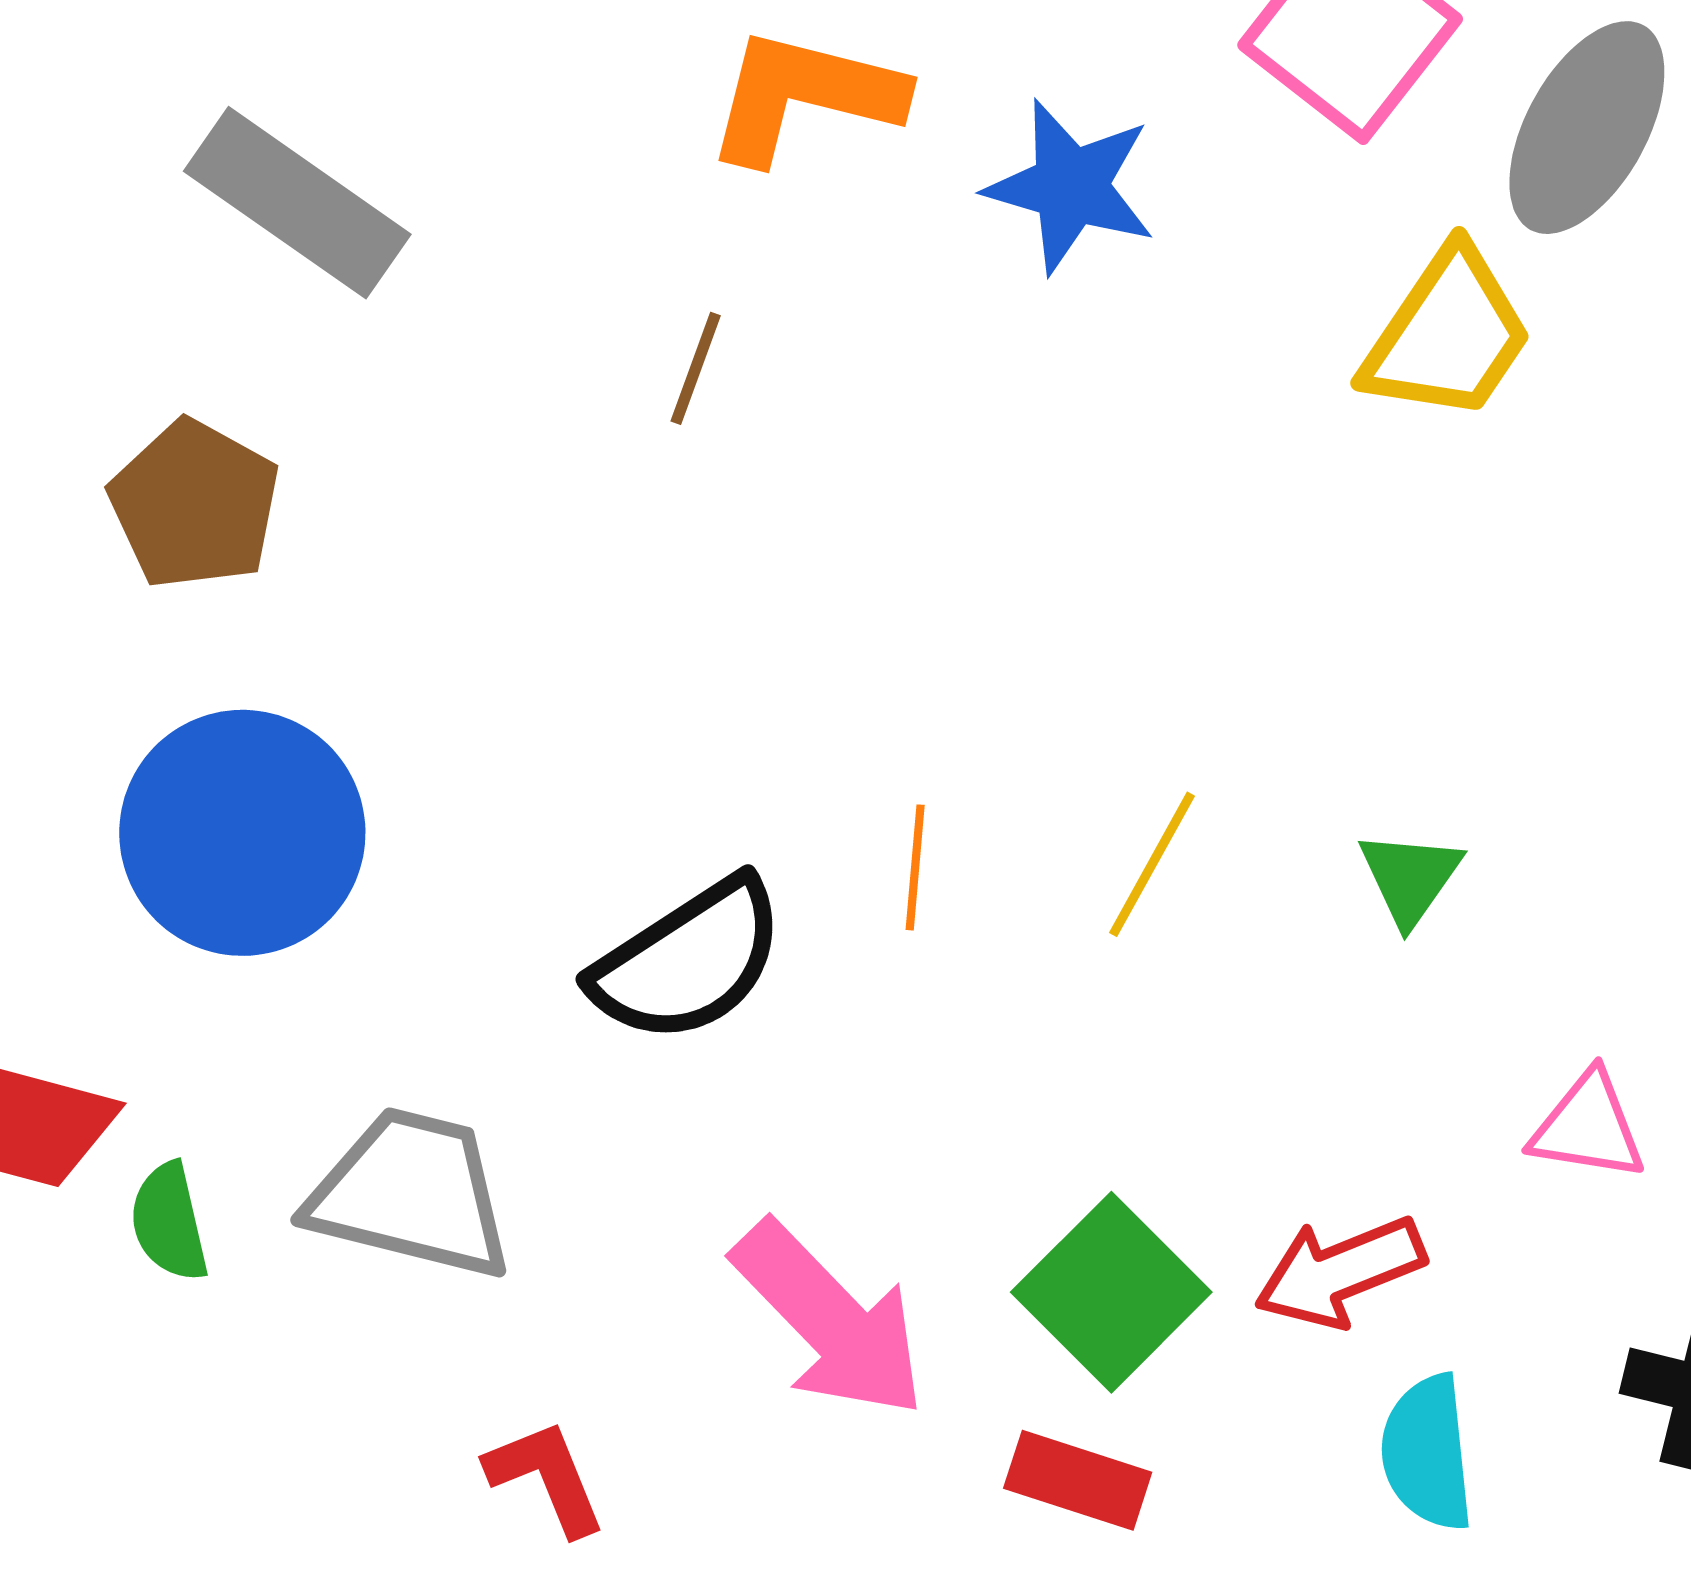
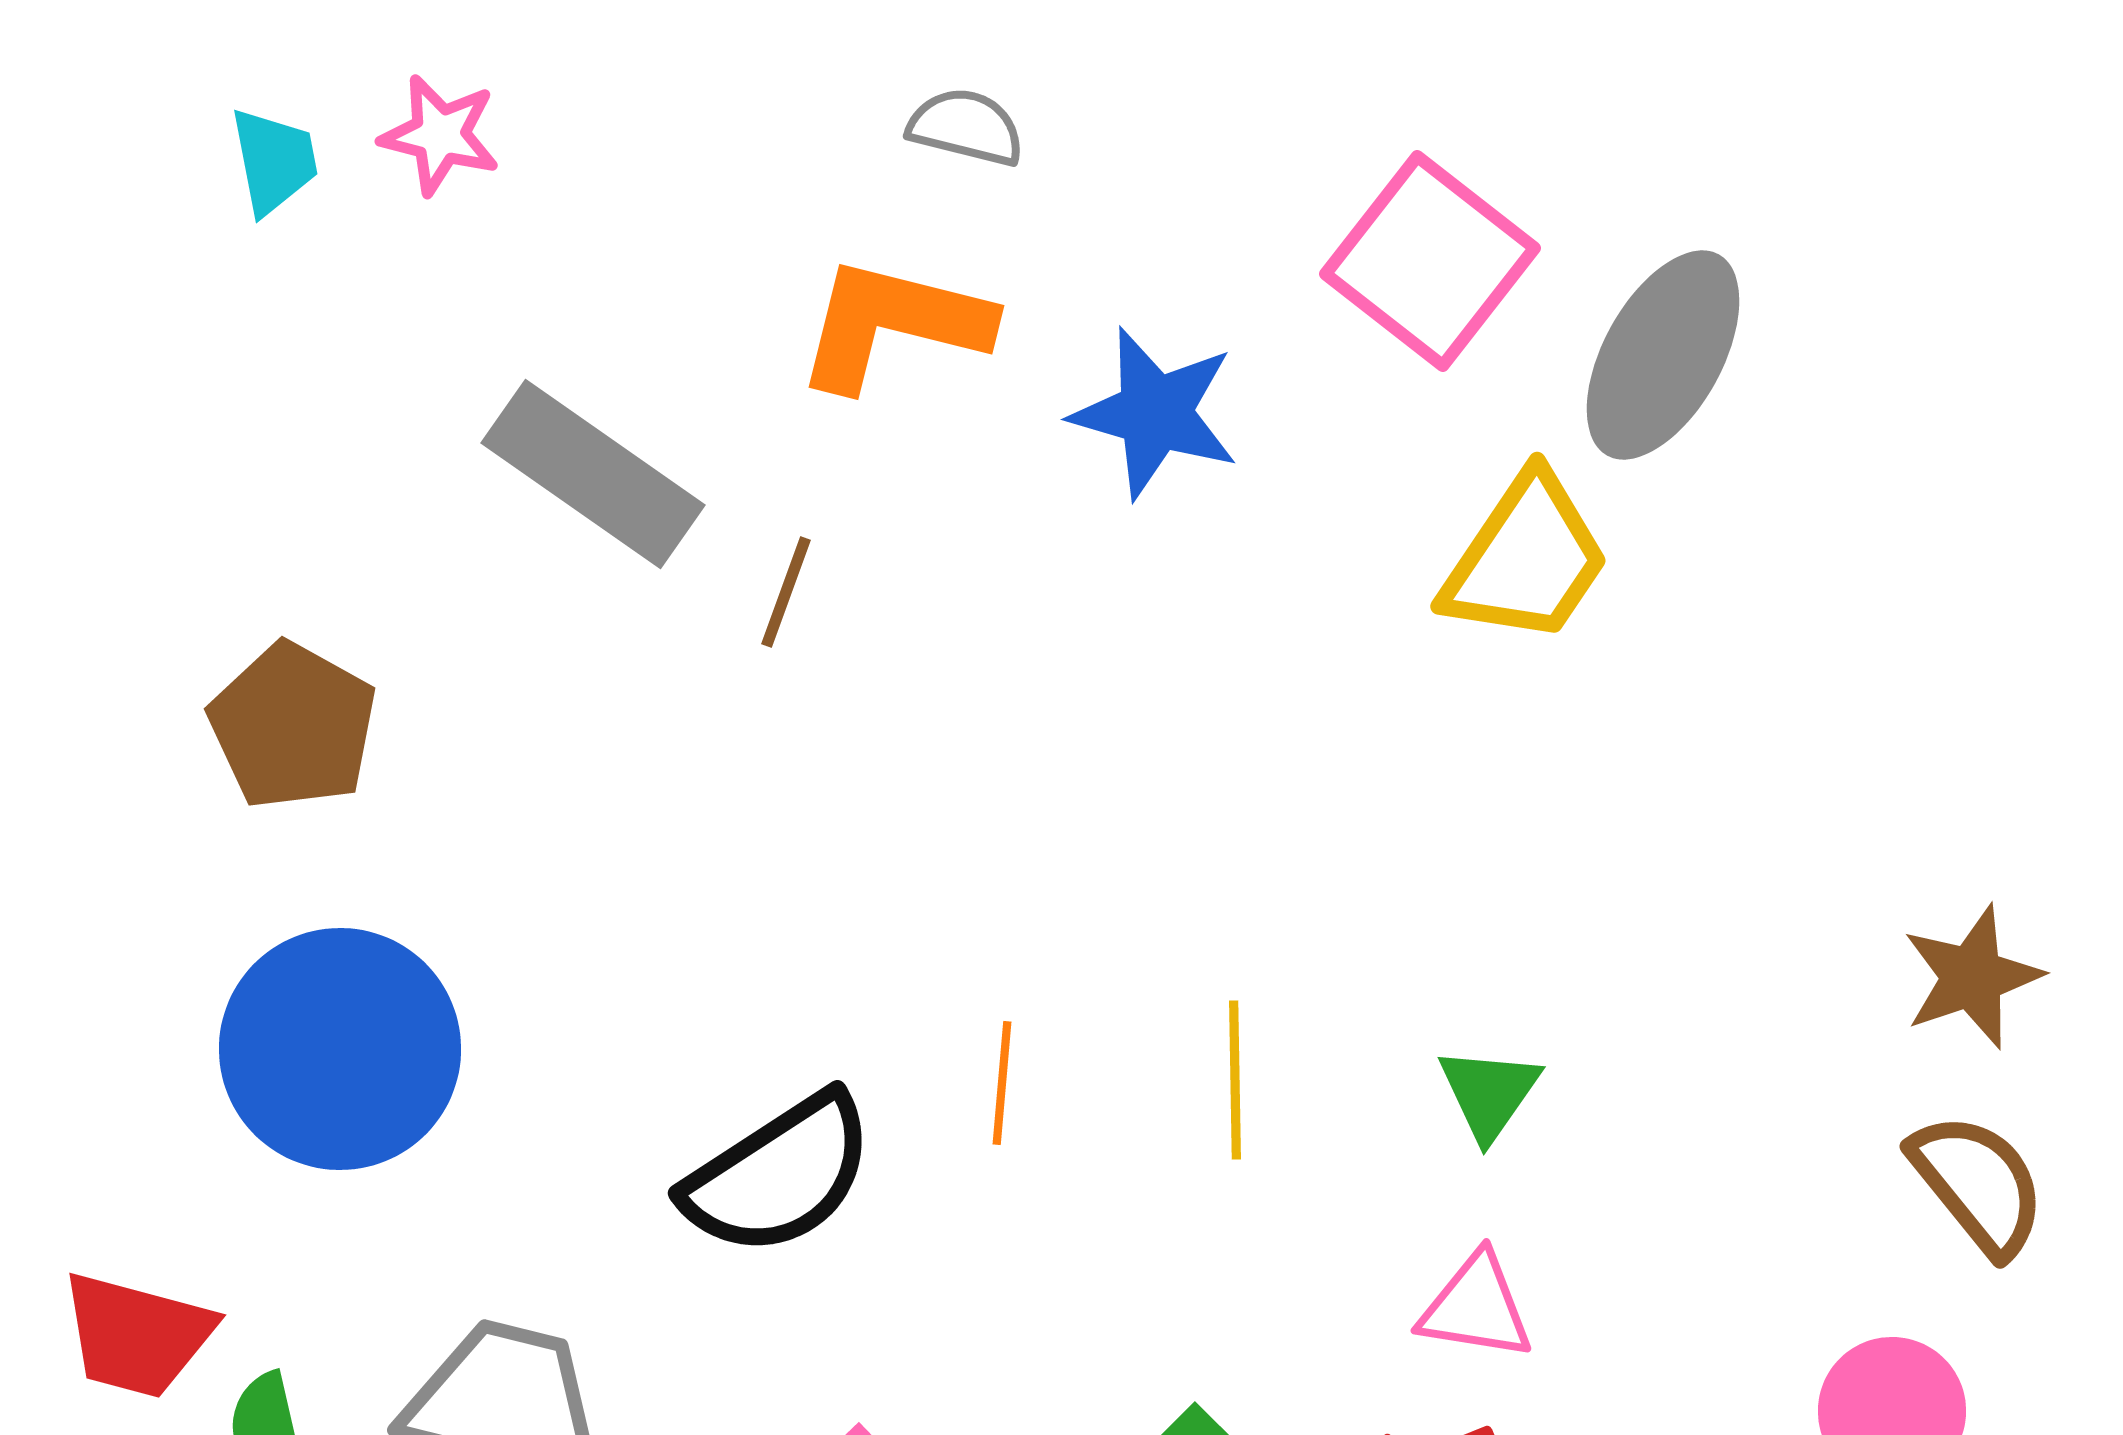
gray rectangle: (297, 203) -> (593, 474), moved
yellow line: (1152, 864) -> (1235, 1080), turned -30
pink triangle: (1588, 1127) -> (1476, 1307), moved

